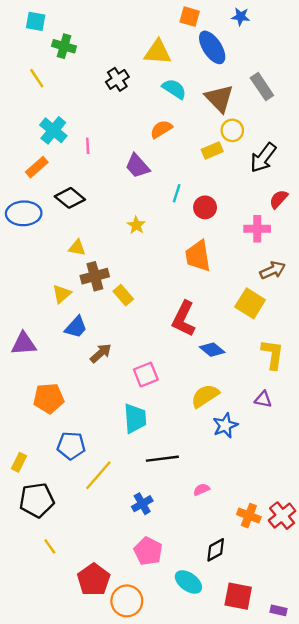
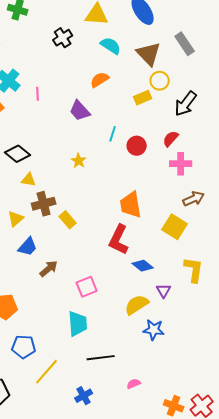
black diamond: (70, 198) -> (18, 154), moved
red semicircle: (279, 199) -> (171, 139), moved
orange trapezoid: (198, 256) -> (131, 205), moved
purple triangle: (263, 399) -> (164, 291), moved, turned 49
blue star: (225, 425) -> (154, 330), turned 30

